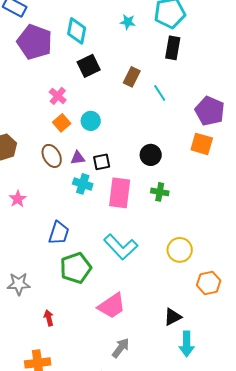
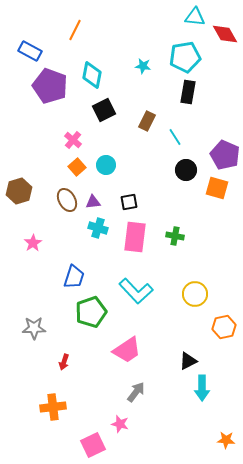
black circle: (151, 155) -> (186, 170), moved
black square: (102, 162) -> (129, 202), moved
red arrow: (49, 318) -> (64, 362), turned -147

